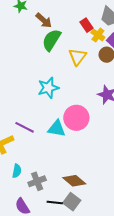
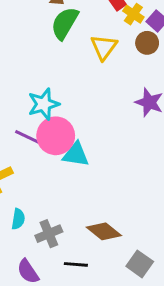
cyan star: (48, 88) -> (44, 104), moved
pink circle: (76, 118) -> (56, 136), moved
purple line: (25, 127) -> (29, 138), moved
gray square: (72, 202) -> (140, 264), moved

